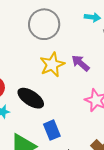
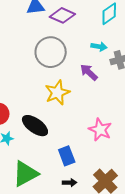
purple arrow: (81, 63) -> (89, 72), moved
blue rectangle: (52, 130) -> (67, 156), moved

